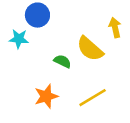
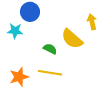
orange star: (46, 96) -> (19, 77), moved
yellow line: (93, 98) -> (50, 73), moved, turned 40

